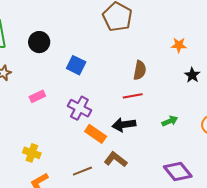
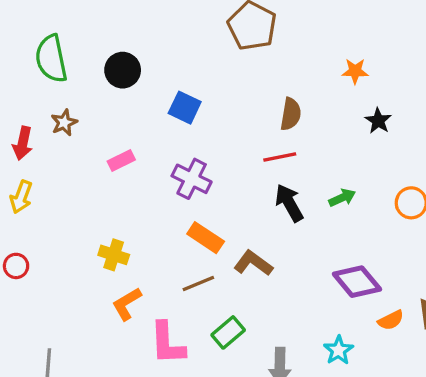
black arrow: (124, 125) -> (289, 203), moved, turned 70
orange rectangle: (96, 134) -> (206, 238), moved

